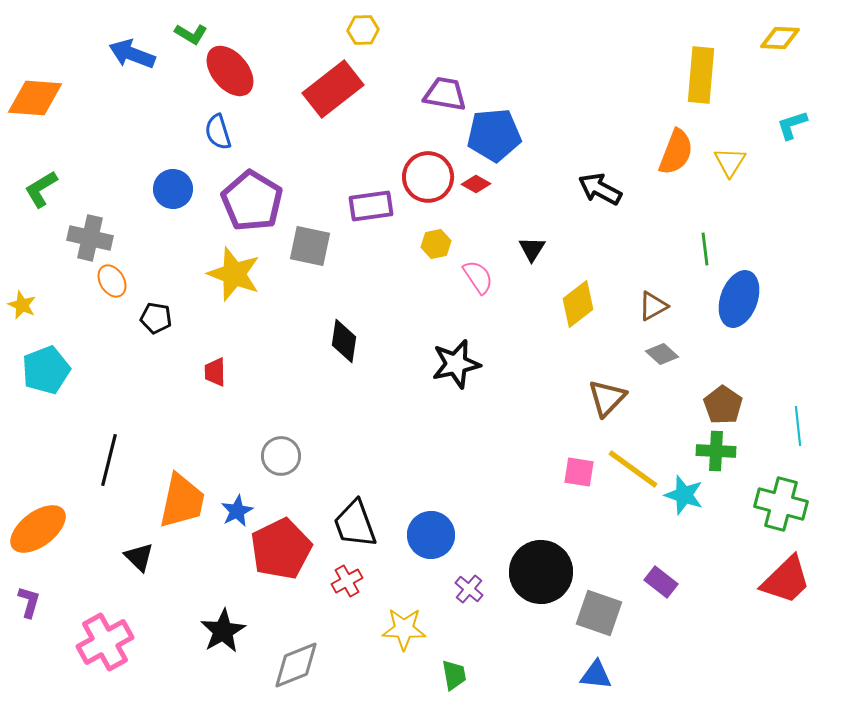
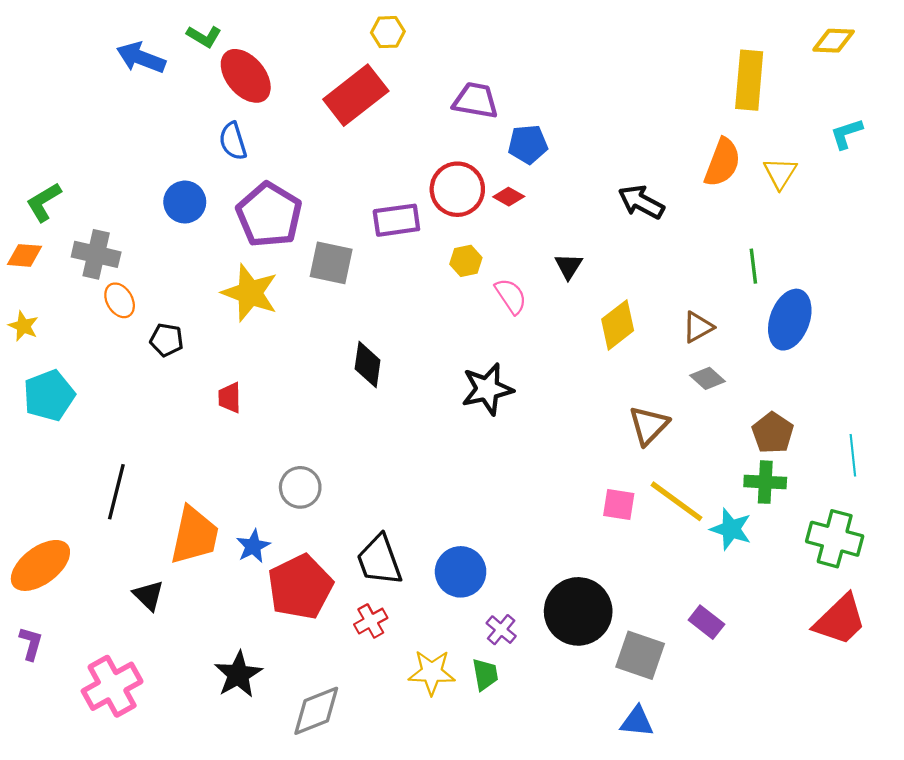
orange diamond: (35, 98) -> (24, 255), moved, size x0.6
blue pentagon: (494, 135) -> (528, 144), size x0.7
green trapezoid: (454, 675) -> (485, 674), moved

